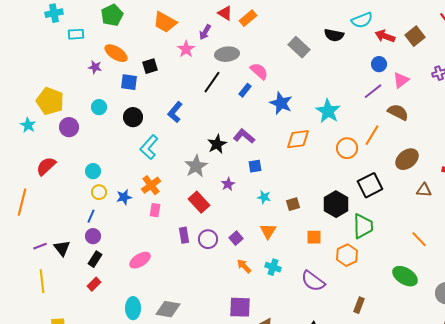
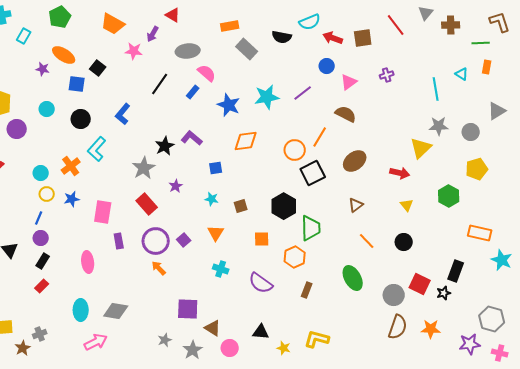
orange rectangle: (248, 18) -> (230, 26), moved, turned 30
cyan rectangle: (76, 34) -> (24, 36), turned -56
brown square: (415, 36) -> (363, 38), turned 30
pink star: (186, 49) -> (134, 51), turned -30
gray ellipse: (227, 54) -> (188, 51), moved
black square: (150, 66) -> (98, 68), turned -35
purple line: (373, 91) -> (303, 93), moved
cyan star: (328, 111) -> (267, 97), moved, turned 30
blue square: (255, 166) -> (216, 168), moved
orange cross: (151, 185) -> (71, 166), moved
black square: (370, 185) -> (313, 173), moved
brown triangle: (424, 190) -> (356, 205), moved, turned -42
pink rectangle: (155, 210) -> (103, 212), size x1.6
purple rectangle: (184, 235) -> (119, 241), moved
purple circle: (208, 239) -> (156, 241), size x1.4
pink ellipse: (140, 260) -> (88, 262), turned -65
orange arrow: (244, 266) -> (159, 268), moved
green ellipse: (405, 276) -> (353, 278), turned 30
brown rectangle: (359, 305) -> (307, 290), moved

